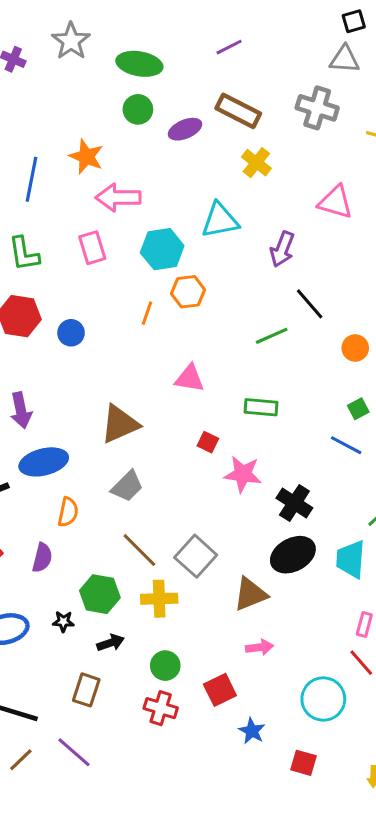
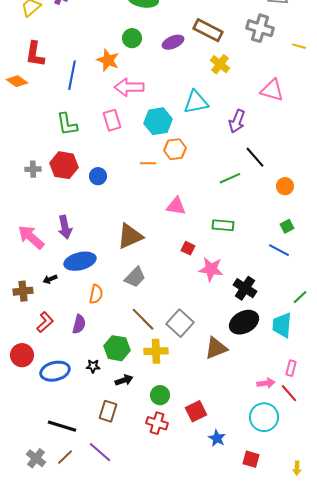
green circle: (138, 109) -> (132, 38), moved
orange line: (147, 313) -> (148, 163), turned 70
pink arrow: (259, 647) -> (266, 383), moved

